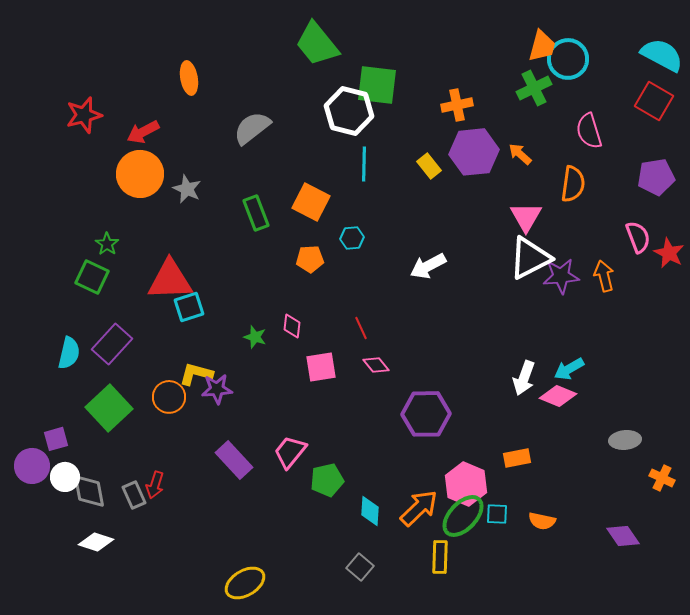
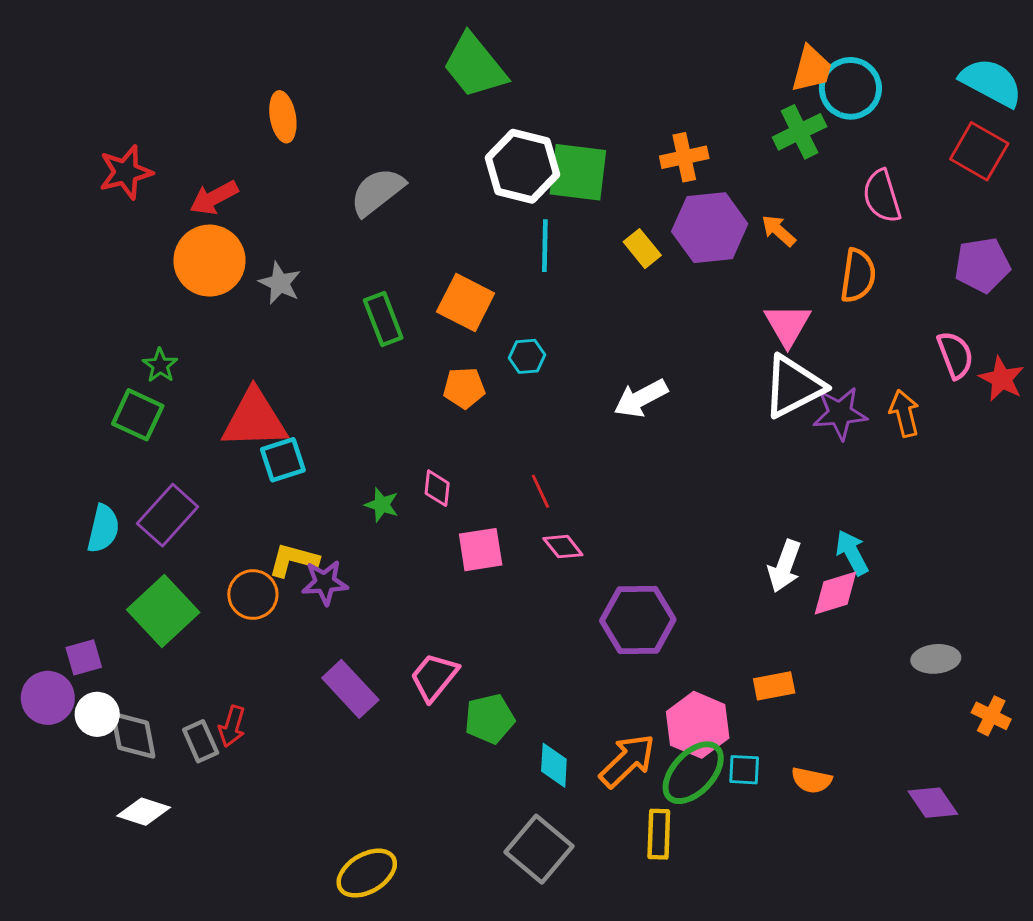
green square: (377, 85) -> (578, 172), moved
cyan arrow: (569, 369) -> (852, 553), turned 92
pink diamond: (558, 396) -> (835, 593), turned -39
gray square: (360, 567) -> (539, 849), size x1.6

